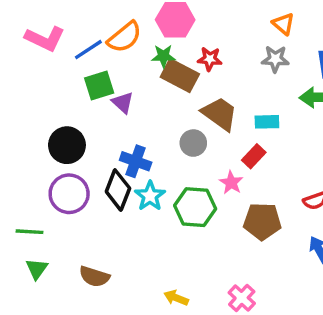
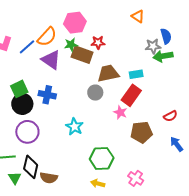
gray star: (275, 59) -> (153, 46), moved
green square: (99, 86) -> (19, 89), moved
purple triangle: (123, 103) -> (51, 60), moved, size x1.5
brown trapezoid: (220, 114) -> (108, 73), turned -40
red rectangle: (254, 156) -> (131, 95), size x1.5
blue cross: (136, 161) -> (47, 95), moved
black diamond: (118, 190) -> (31, 167), moved
green hexagon: (195, 207) -> (102, 158), moved

